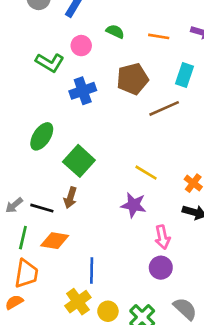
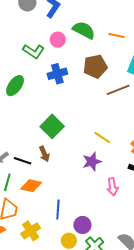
green semicircle: (115, 31) -> (84, 30), size x1.6
green ellipse: (42, 136) -> (15, 86), moved
brown arrow: (70, 198) -> (44, 154), turned -42
purple star: (134, 205) -> (92, 162), turned -30
purple circle: (161, 268) -> (82, 225), moved
yellow cross: (78, 302) -> (31, 231), moved

